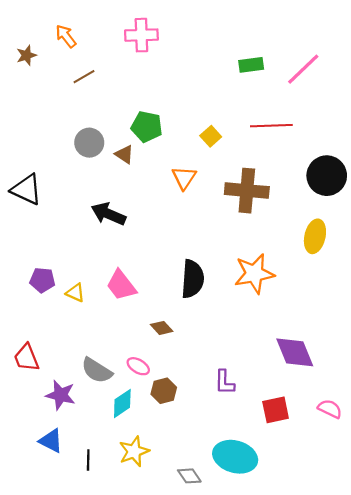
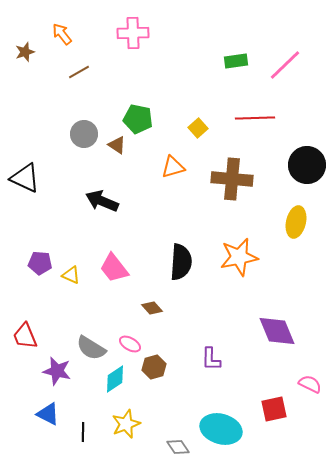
orange triangle: (184, 178) -> (173, 167), turned 40
red square: (276, 410) -> (274, 409), moved

